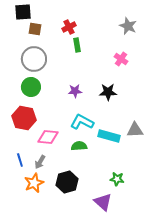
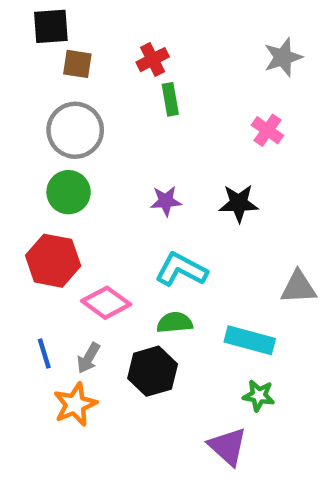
gray star: (128, 26) -> (283, 57), turned 30
cyan rectangle: (109, 136) -> (250, 340), moved
pink diamond: (48, 137) -> (106, 303), turned 30
black hexagon: (67, 182) -> (153, 371), moved

